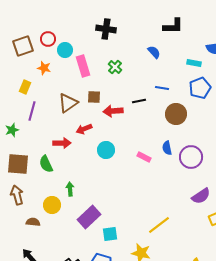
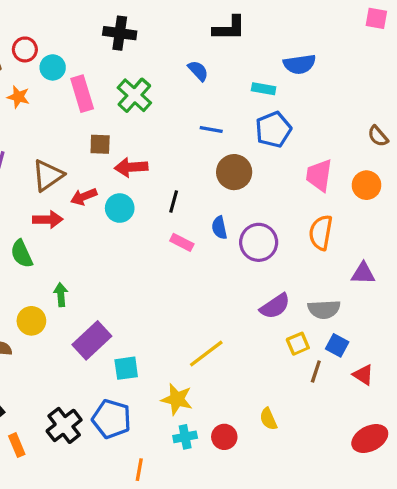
green cross: (115, 67) -> (134, 95), size x1.5
black line: (139, 101) -> (174, 201), moved, turned -64
brown triangle: (68, 103) -> (48, 175), moved
cyan circle: (106, 150) -> (120, 208), moved

